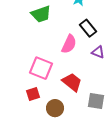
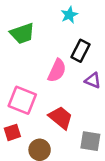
black rectangle: (88, 28) -> (80, 51), turned 66

